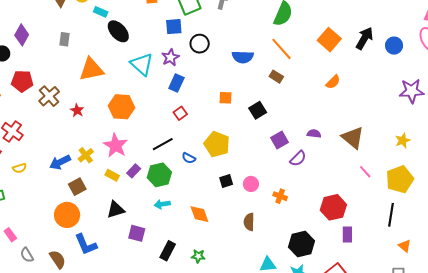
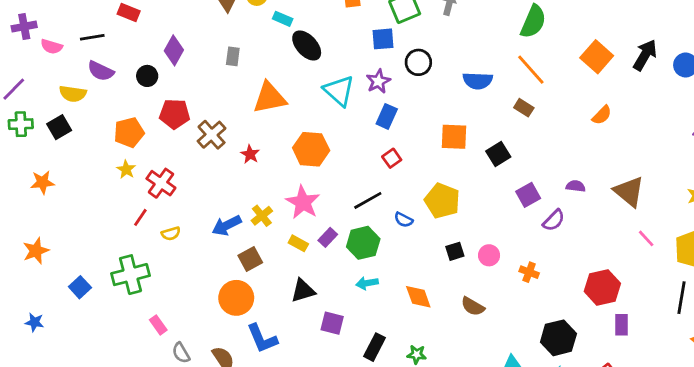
orange square: (225, 98) -> (454, 137), size x1.5
brown semicircle: (249, 222) -> (473, 306), moved, turned -60

